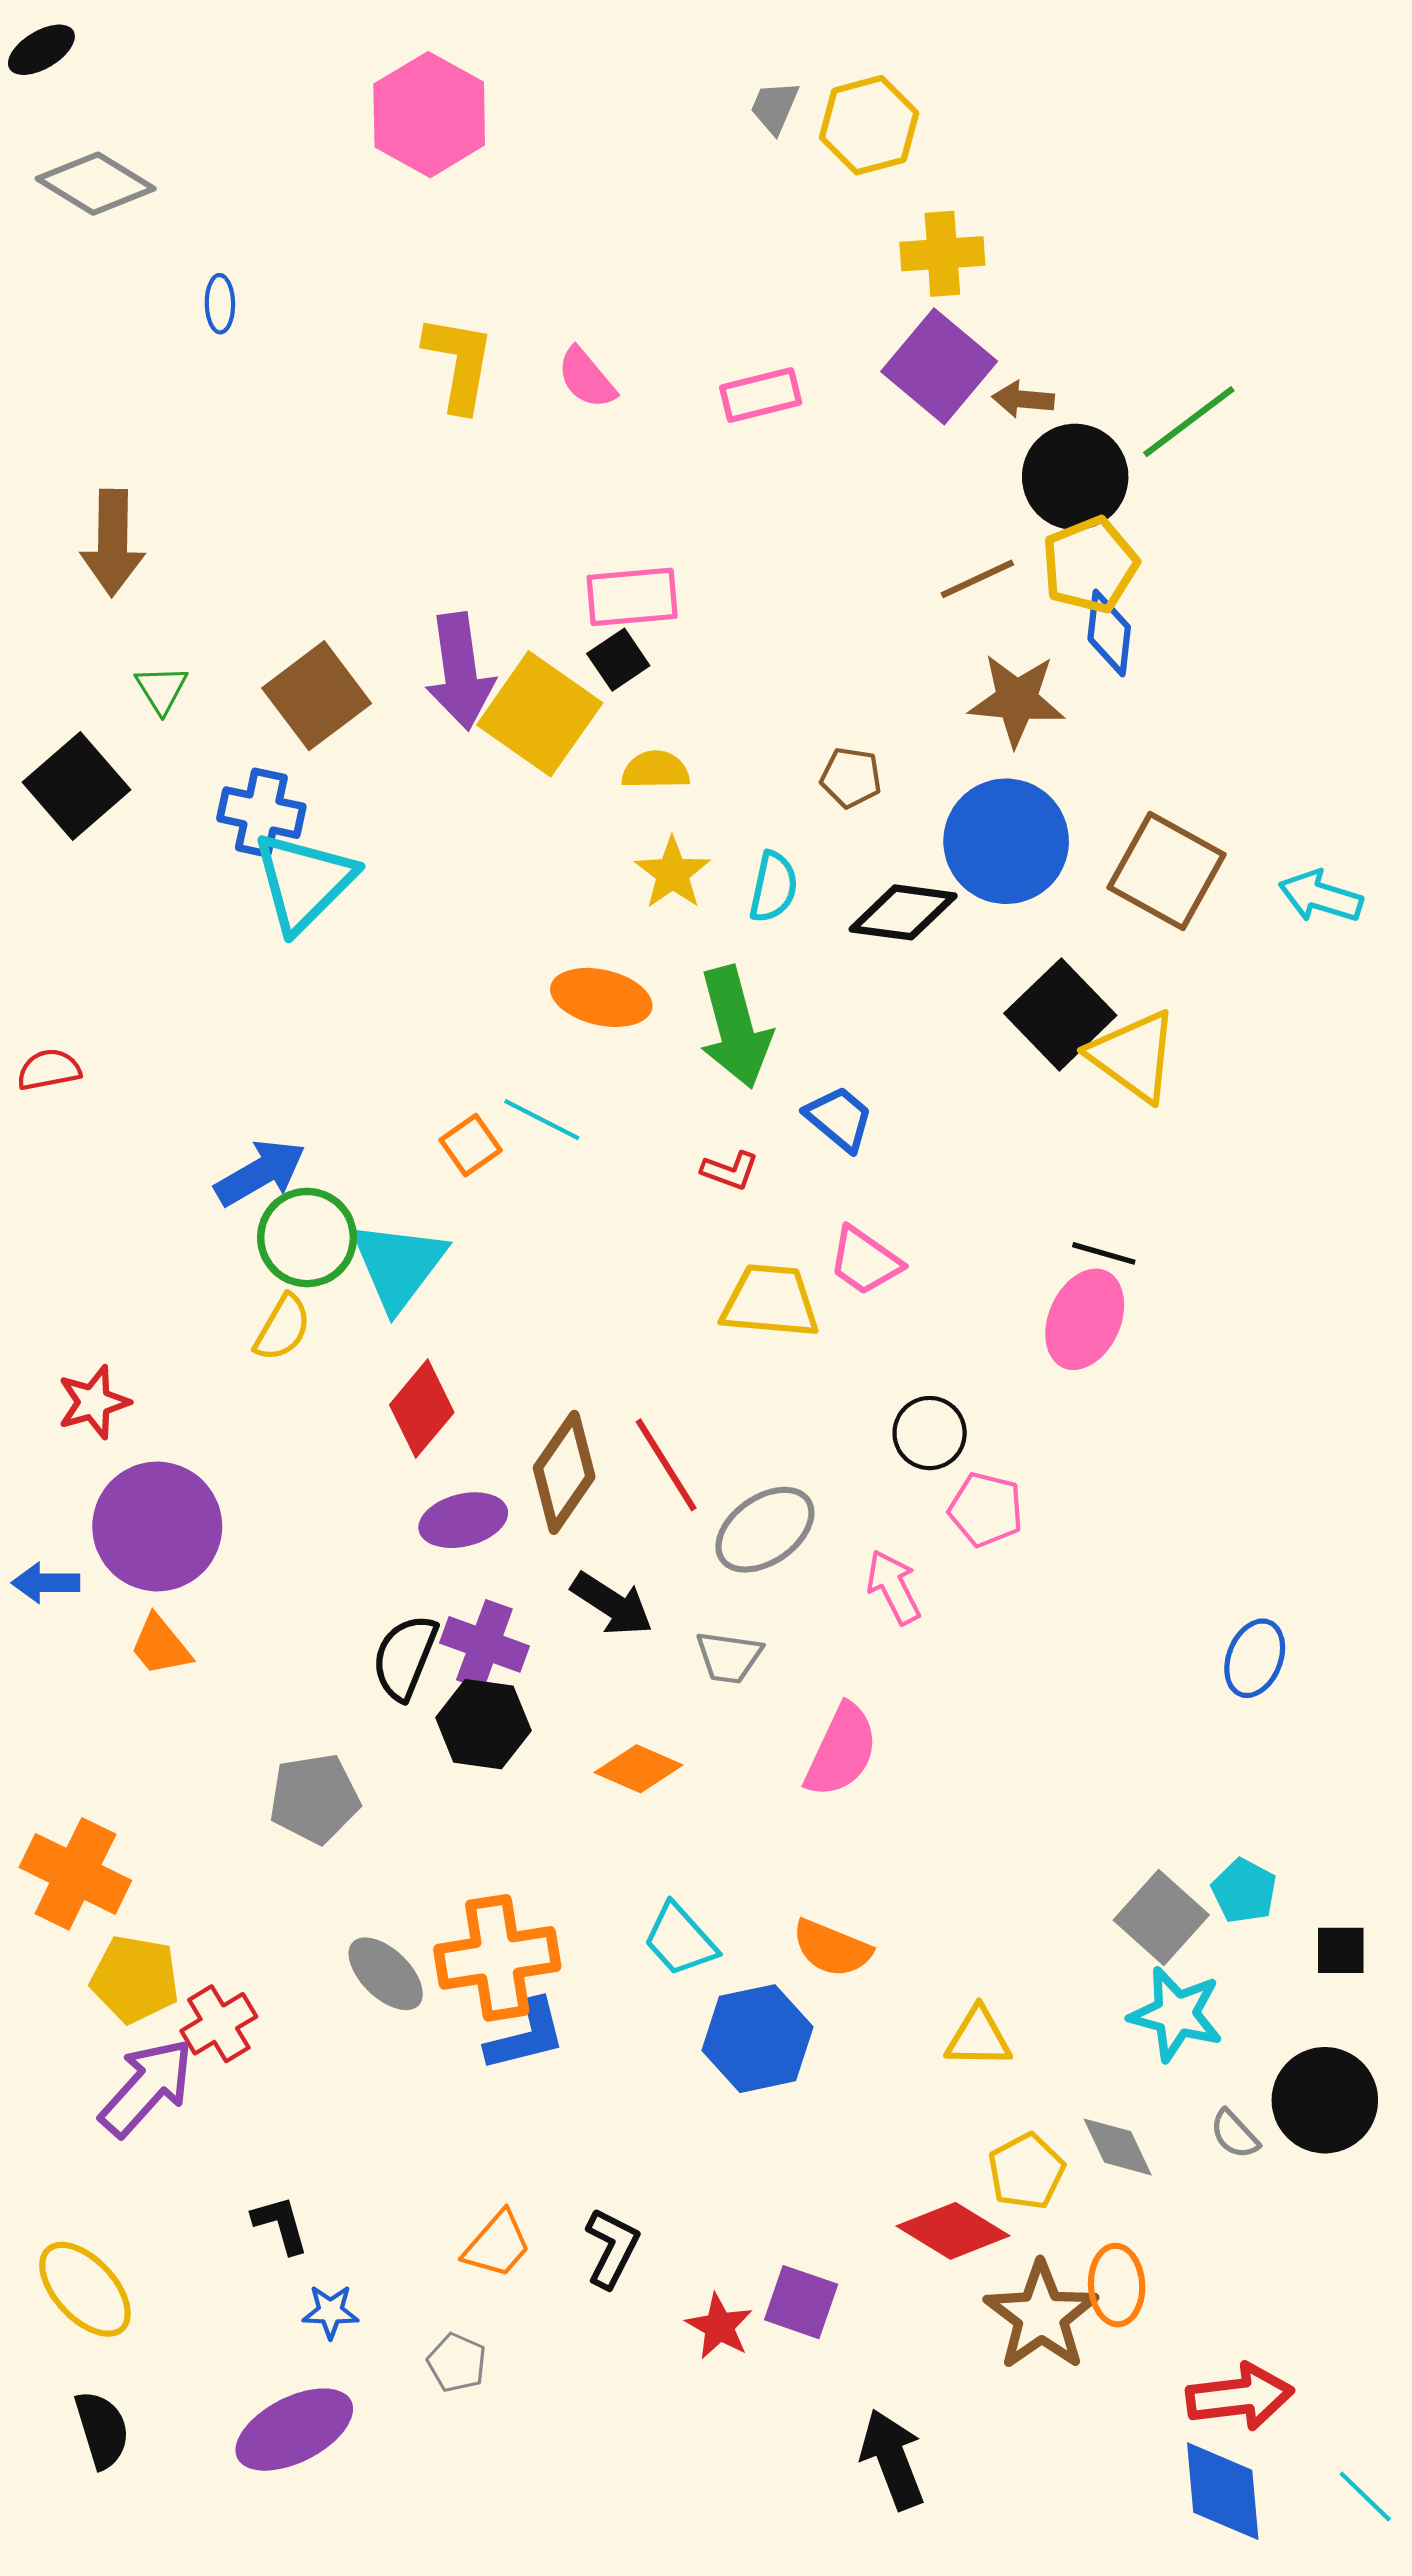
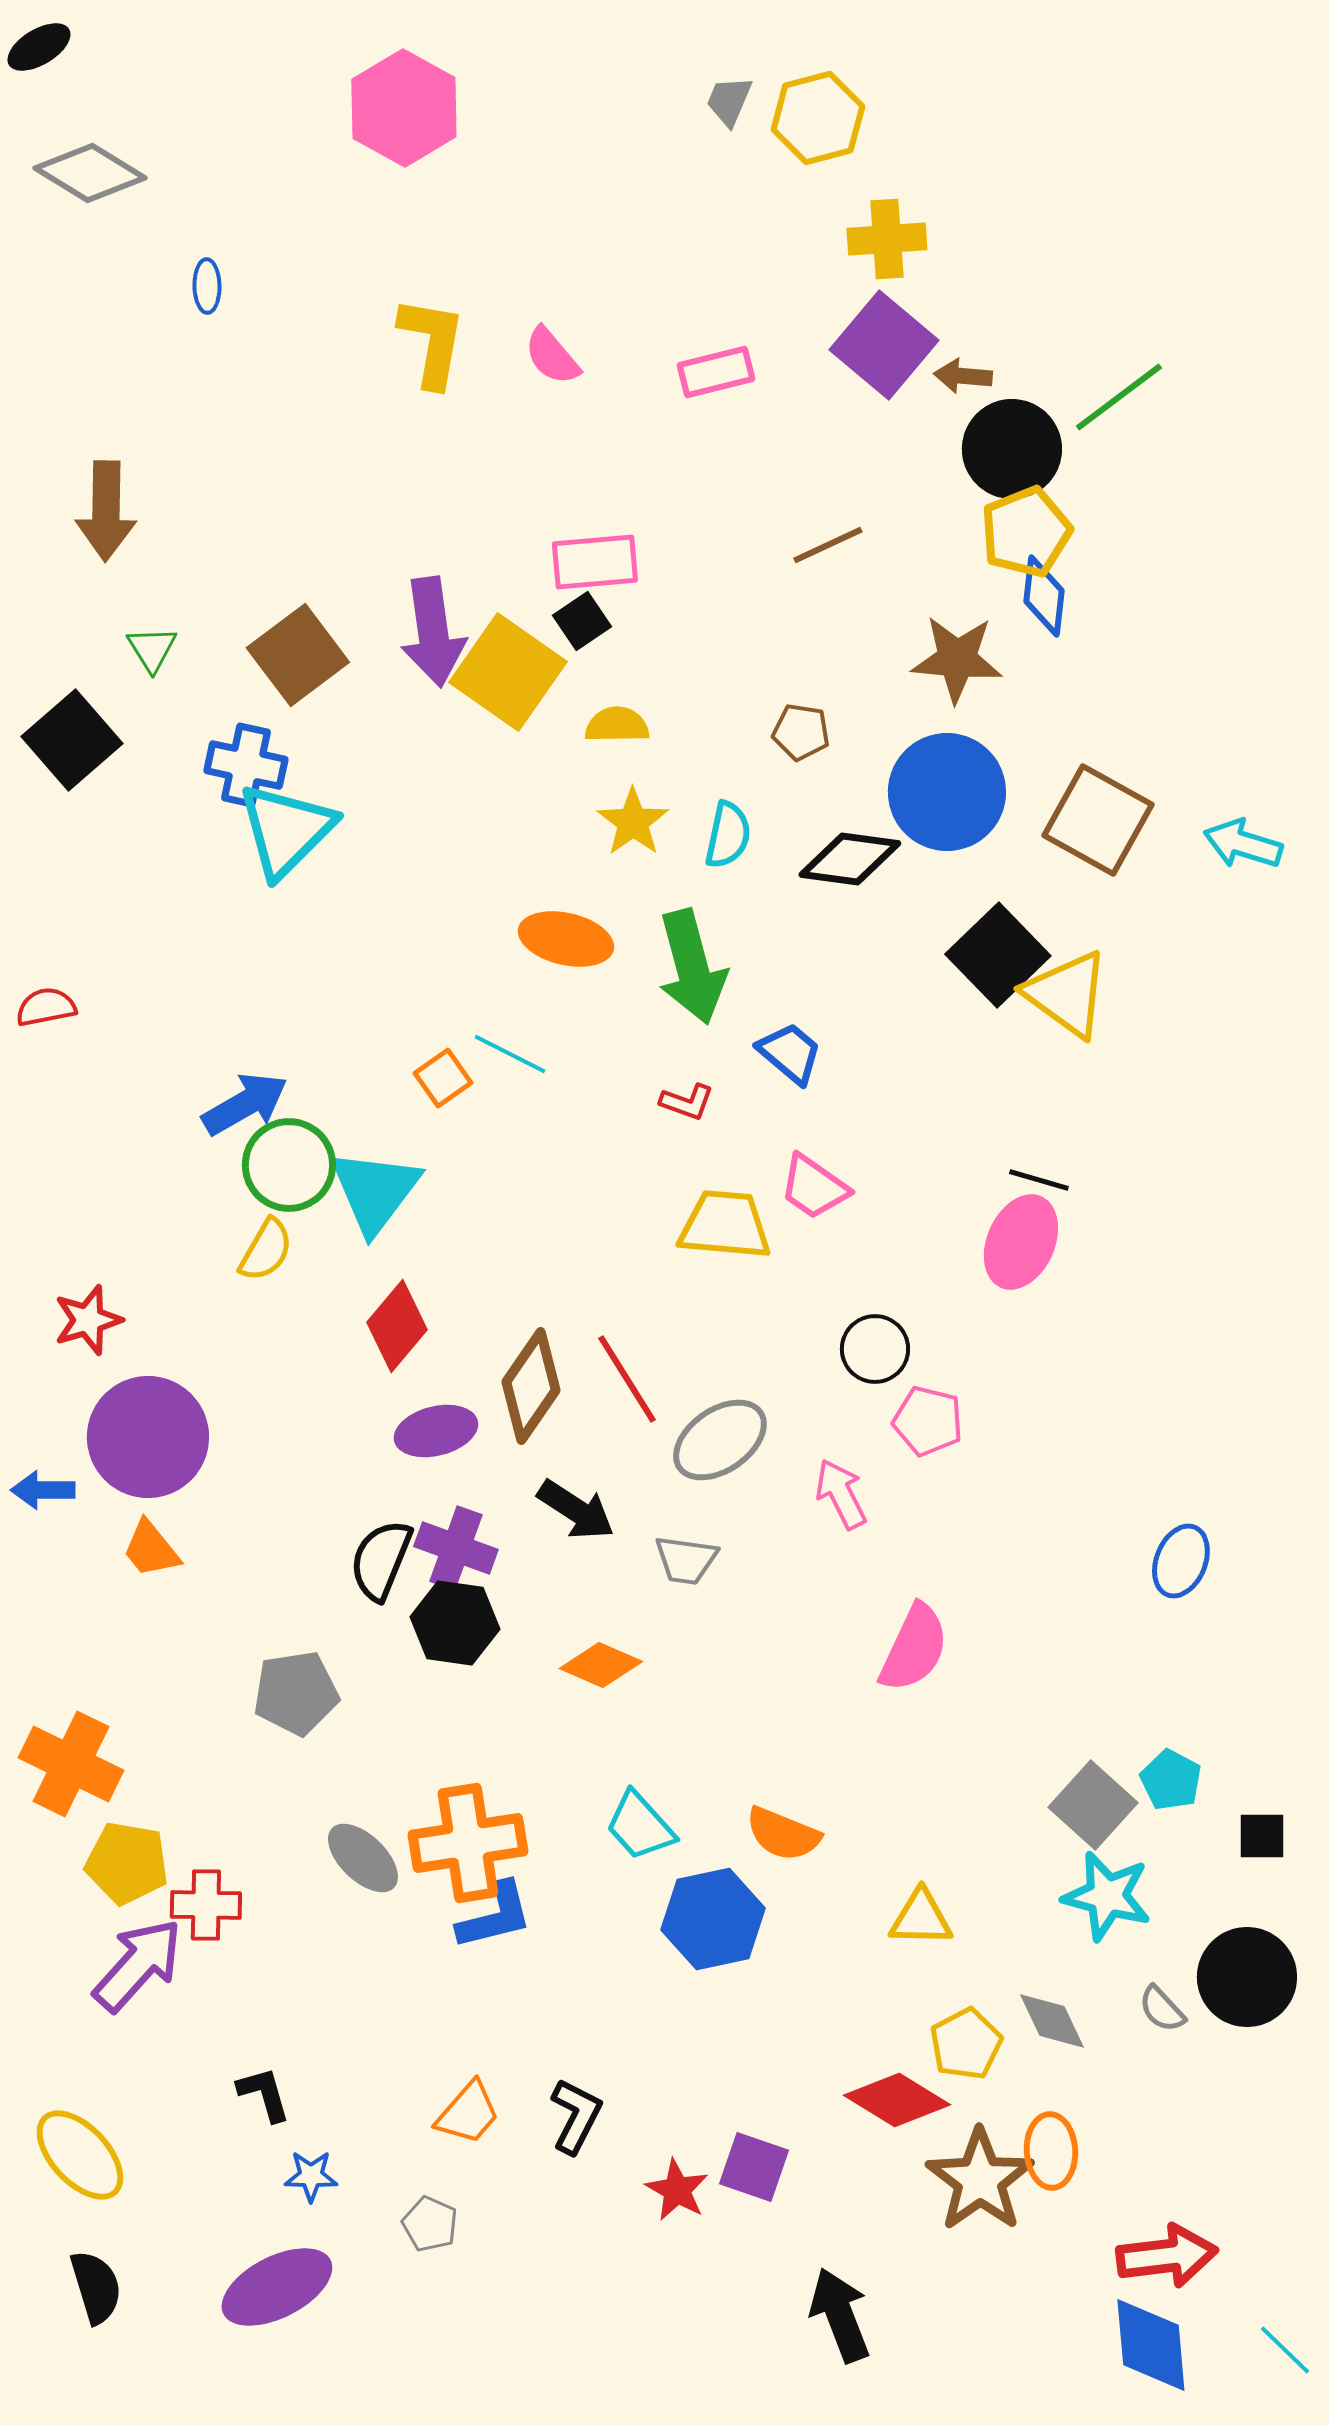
brown line: (977, 579) -> (828, 545), moved
pink semicircle: (841, 1751) -> (914, 1648), moved
red cross: (219, 2024) -> (206, 1905), turned 32

